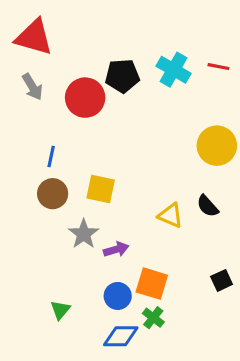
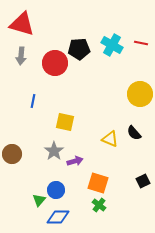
gray arrow: (32, 87) -> (21, 56), turned 36
brown circle: (53, 194) -> (12, 154), moved
blue circle: (118, 296) -> (56, 190), moved
blue diamond: (121, 336) -> (58, 217), moved

